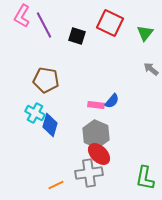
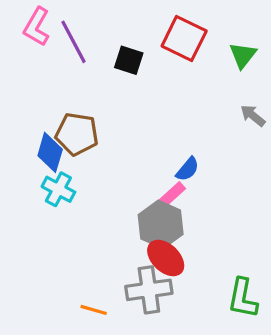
pink rectangle: (96, 105) -> (172, 194), moved, turned -49
blue diamond: (50, 125) -> (50, 152), moved
orange line: (56, 185) -> (94, 310), turned 42

